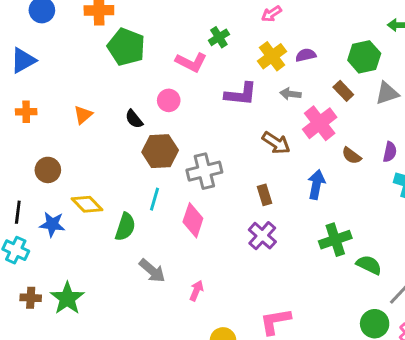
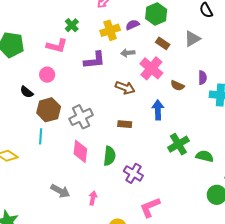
yellow cross: (272, 56) -> (110, 30), turned 30
green hexagon: (364, 57) -> (156, 14), moved
brown rectangle: (265, 195) -> (125, 124), turned -56
cyan line: (155, 199) -> (41, 136), moved
green semicircle: (125, 227) -> (109, 156), moved
purple cross: (262, 236) -> (133, 173), moved

